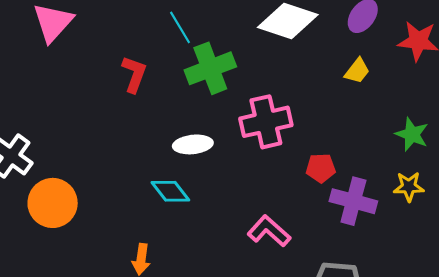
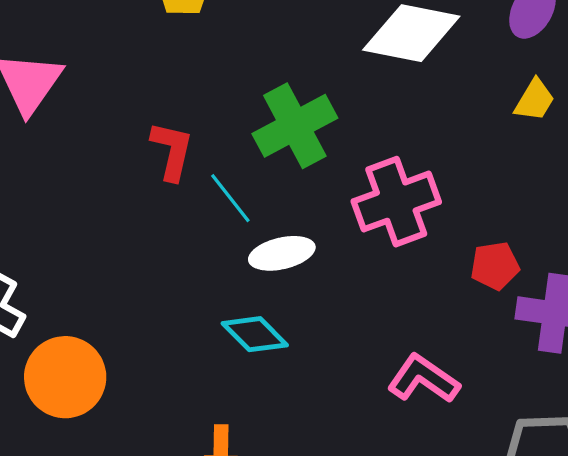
cyan line: (180, 27) -> (230, 198), moved

